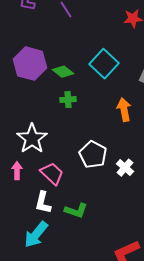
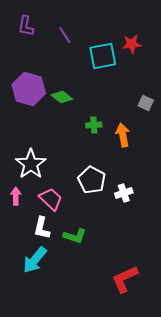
cyan square: (104, 64) -> (103, 56), moved, turned 36
green cross: (68, 100) -> (94, 125), moved
white cross: (125, 168) -> (124, 193), turned 30

